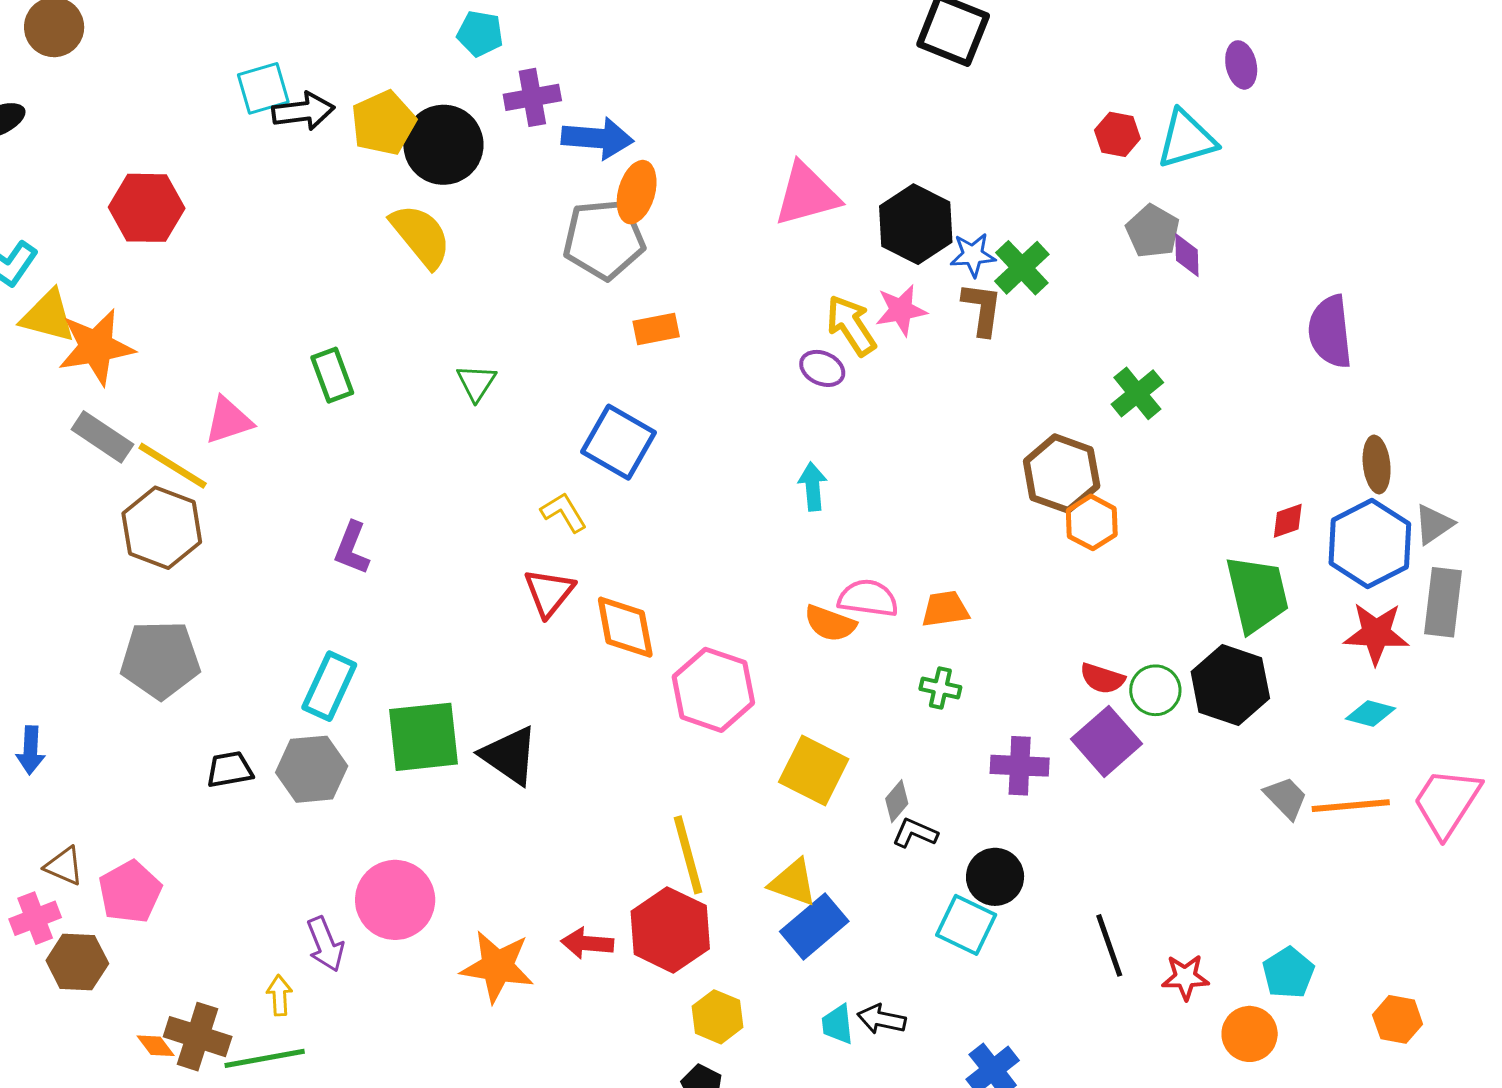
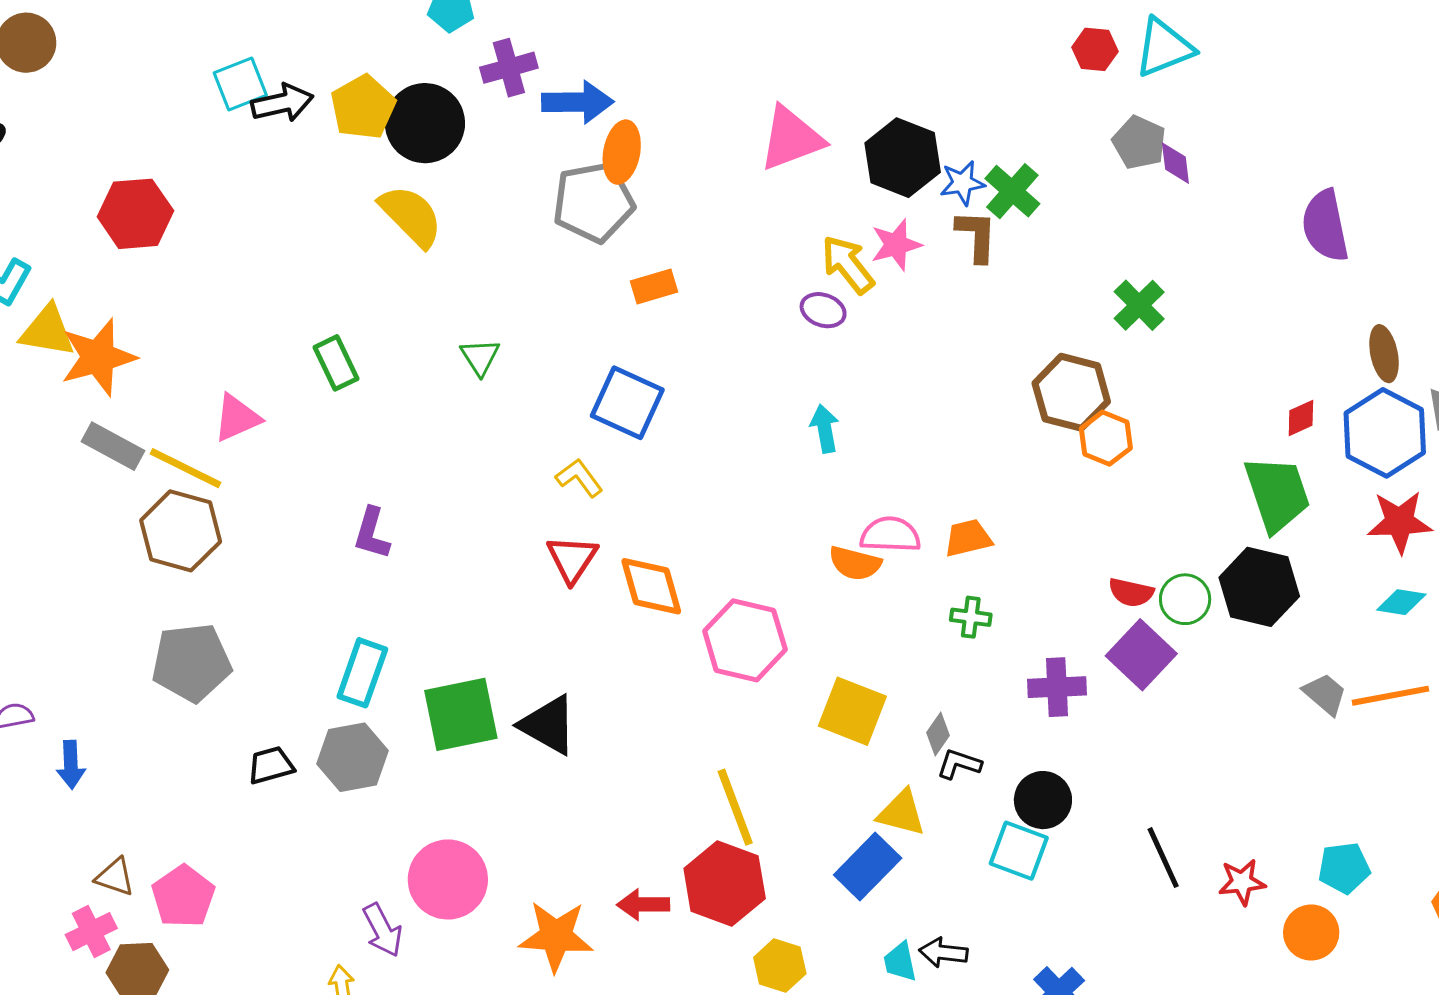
yellow triangle: (793, 883) -> (902, 813), moved
cyan pentagon: (1288, 973) -> (1344, 868), turned 30

